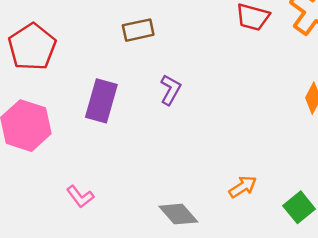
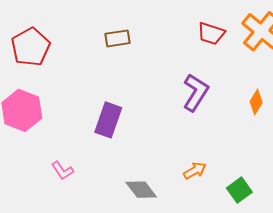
purple L-shape: (170, 90) -> (196, 92), moved, size x1.5
purple rectangle: (101, 101) -> (108, 120), moved

